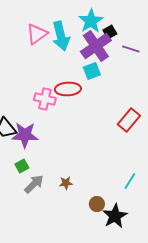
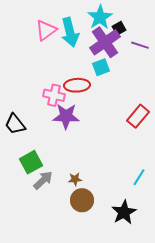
purple star: (25, 135) -> (66, 116), moved
green square: (22, 166) -> (31, 162), size x1.6
brown circle: (97, 204) -> (82, 200), moved, size x1.5

